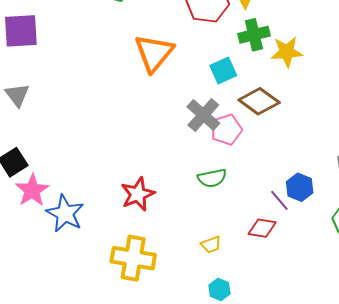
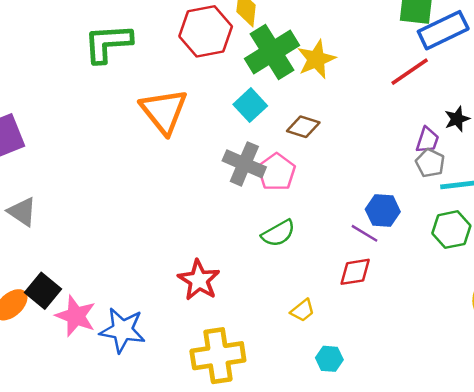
green cross: (254, 35) -> (272, 52), size x1.4
brown diamond: (259, 101) -> (303, 127), size x0.7

